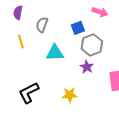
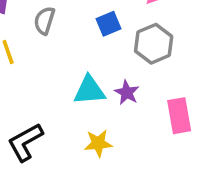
gray hexagon: (92, 45) -> (154, 44), moved
cyan triangle: (55, 53) -> (89, 90), moved

